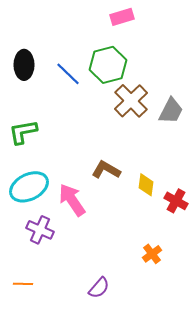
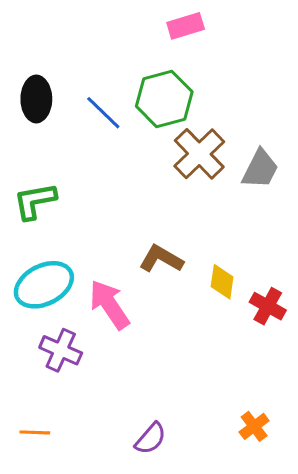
orange cross: (152, 254) -> (254, 426), moved

